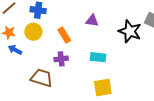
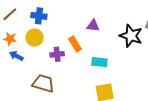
orange rectangle: (64, 35) -> (75, 44), moved
purple cross: (61, 59) -> (57, 54), moved

